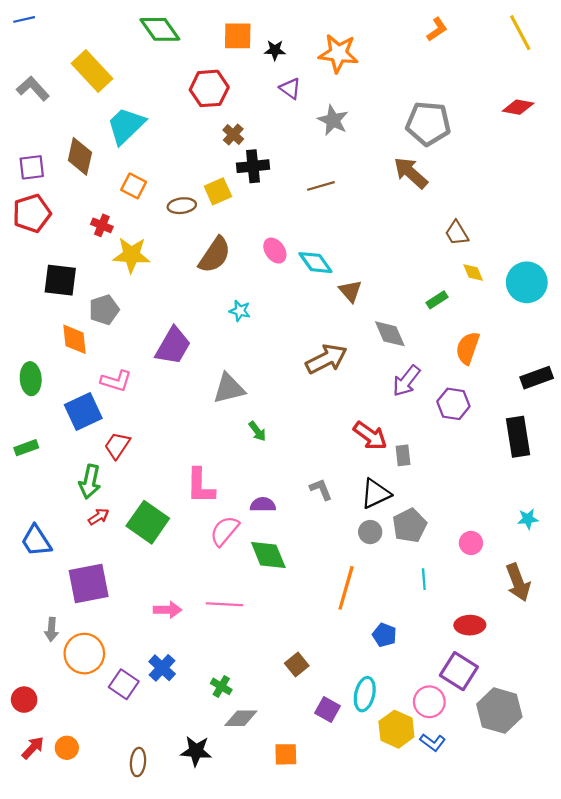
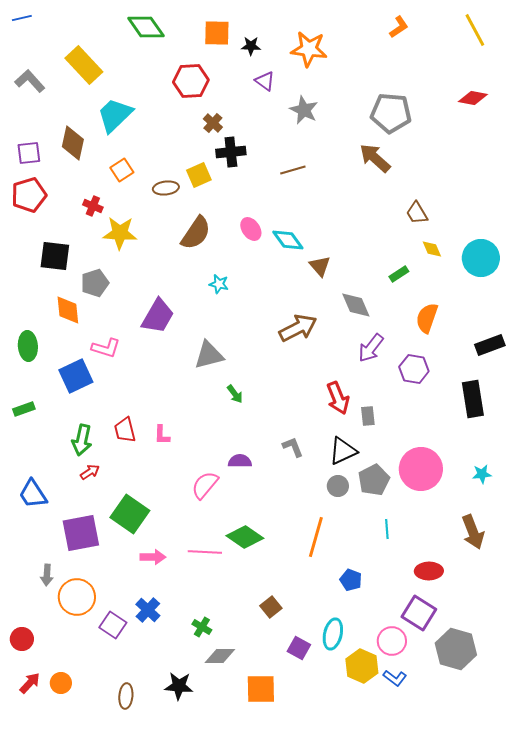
orange square: (134, 186) -> (122, 170), turned 30
red arrow: (370, 436) -> (338, 398), turned 32
red trapezoid: (117, 445) -> (125, 430), moved, turned -48
pink L-shape: (200, 486) -> (162, 435), moved, size x0.6
green square: (148, 522) -> (130, 514), moved
pink circle: (471, 543) -> (421, 469), moved, size x2.0
green diamond: (268, 555) -> (245, 537), moved, turned -33
orange square: (286, 754) -> (261, 689), size x1.4

